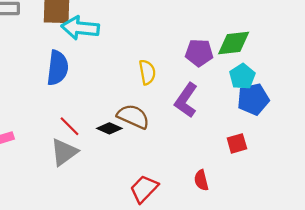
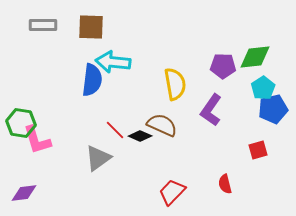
cyan arrow: (80, 28) -> (113, 62), moved
yellow semicircle: (147, 72) -> (175, 84), size x1.4
red line: (69, 126) -> (115, 130), moved

